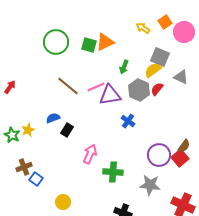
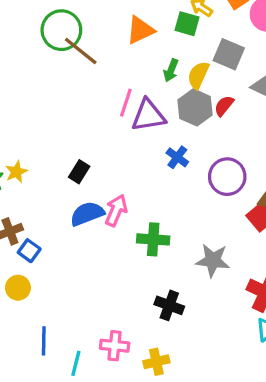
green square: (89, 45) -> (187, 24), moved
yellow semicircle: (153, 70) -> (198, 75), moved, turned -30
brown line: (68, 86) -> (81, 51), moved
pink line: (96, 87) -> (126, 103), turned -48
blue semicircle: (53, 118) -> (87, 214), moved, size x1.5
purple circle: (159, 155) -> (227, 177), moved
yellow circle: (63, 202) -> (18, 288), moved

